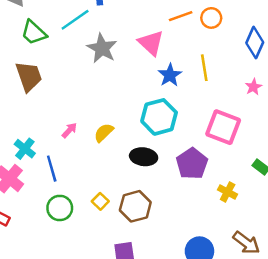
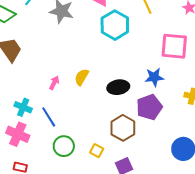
blue star: (170, 75) -> (154, 77), moved, turned -30
cyan hexagon: (159, 117) -> (115, 25), moved
purple pentagon: (192, 164) -> (149, 107), moved, turned 30
yellow square: (100, 201) -> (97, 151), moved

